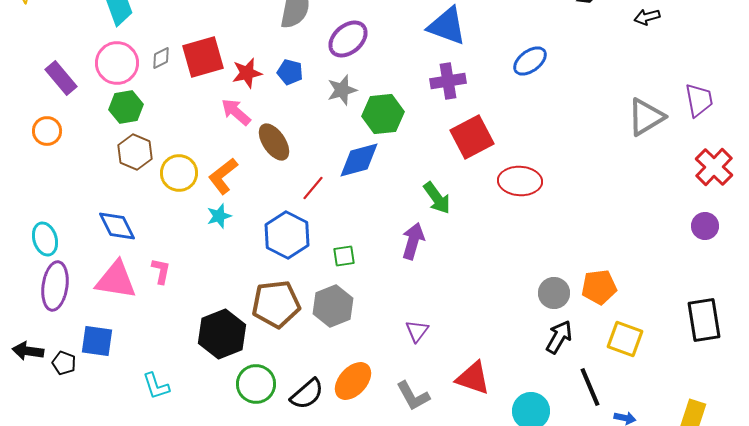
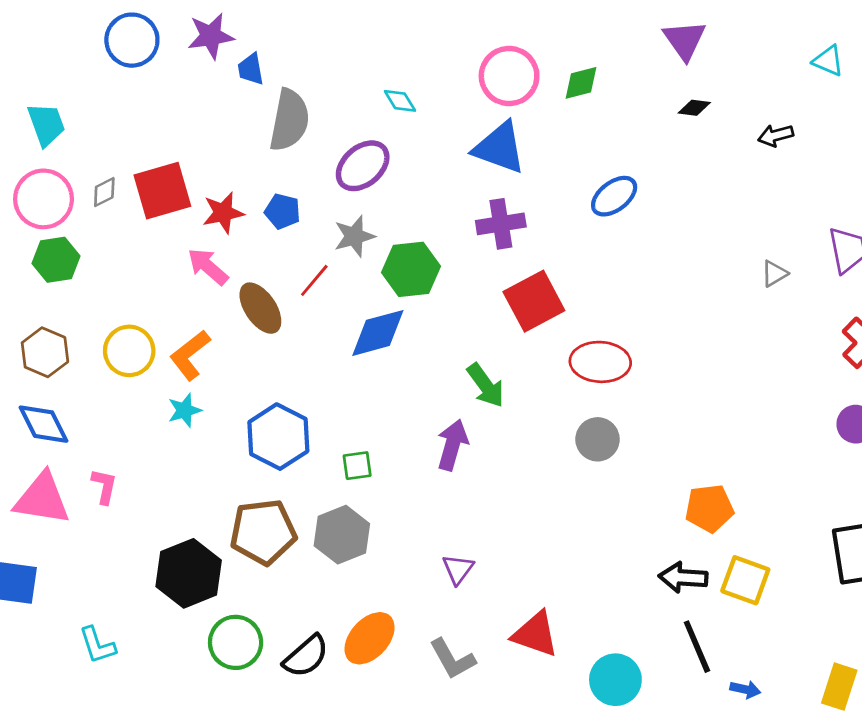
gray triangle: (646, 117) -> (774, 274), size x0.5
brown hexagon: (135, 152) -> (45, 352), moved
red line: (313, 188) -> (314, 280), moved
gray circle: (554, 293) -> (597, 439), moved
black arrow: (559, 337) -> (683, 577), moved, turned -116

